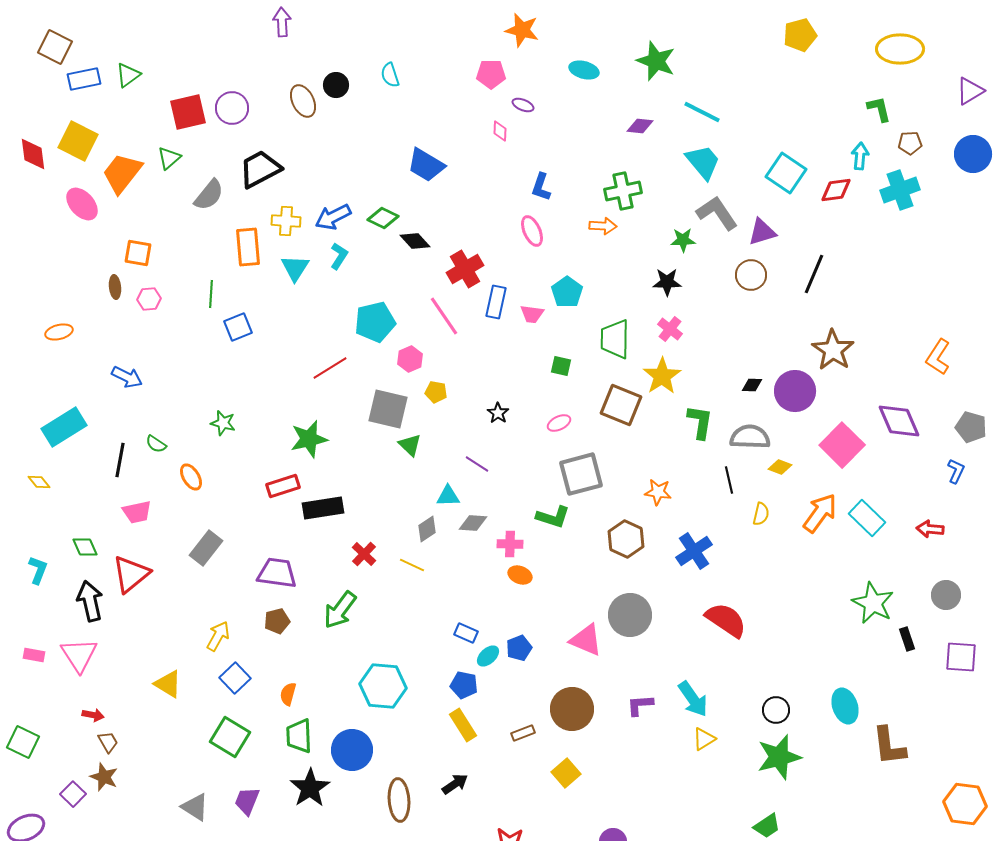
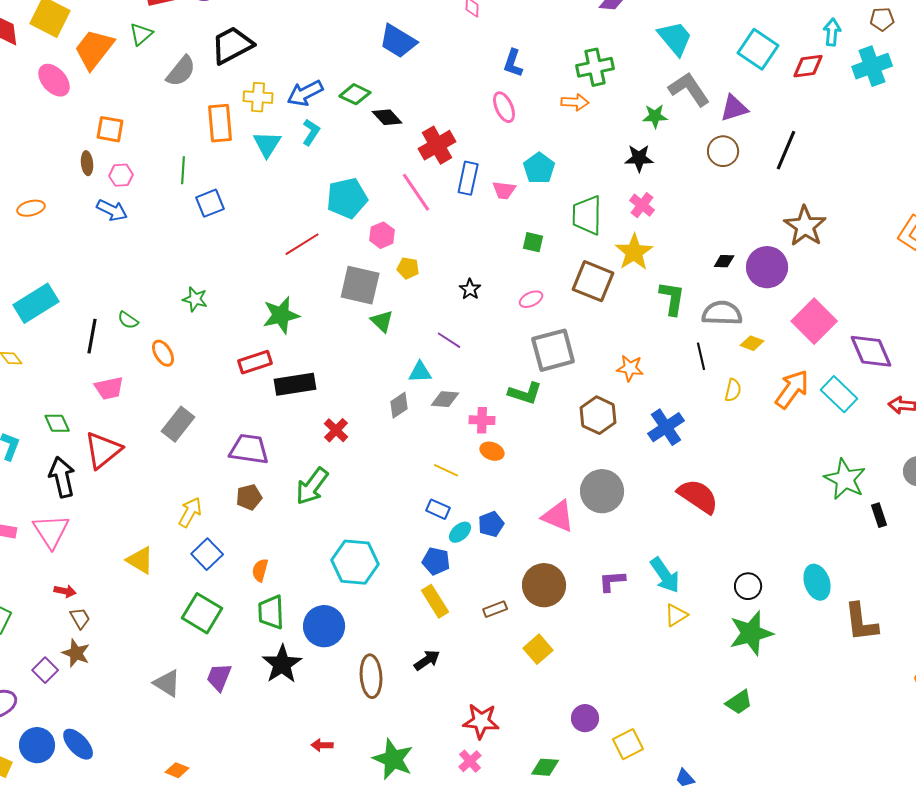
blue arrow: (127, 377) -> (112, 210), moved
purple diamond: (899, 421) -> (871, 351), moved
yellow line: (412, 565) -> (446, 470), moved

